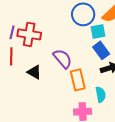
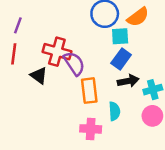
red cross: (29, 34) -> (57, 52), moved
blue rectangle: (101, 50) -> (121, 59), turned 66

